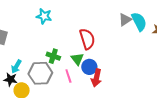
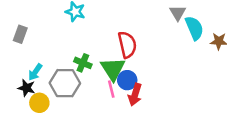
gray triangle: (125, 20) -> (178, 13), moved, turned -32
green triangle: (77, 59) -> (113, 69), size x1.5
pink line: (68, 76) -> (111, 89), moved

